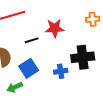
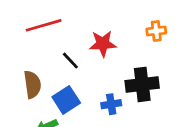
black line: (32, 40) -> (70, 61), turned 64

